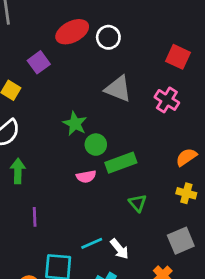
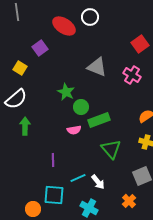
red ellipse: (72, 32) -> (64, 26), turned 60
white circle: (108, 37) -> (90, 17), moved
red square: (178, 57) -> (140, 44), turned 30
green triangle: (138, 203) -> (111, 149), size x1.5
purple line: (35, 217) -> (53, 160), moved

